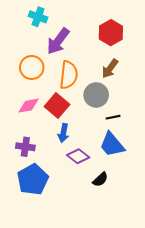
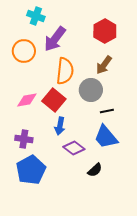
orange circle: (32, 68) -> (24, 51), moved

